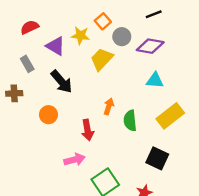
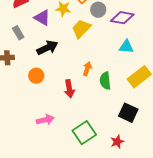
black arrow: (61, 82) -> (47, 48), turned -75
pink arrow: (74, 160) -> (45, 120), moved

